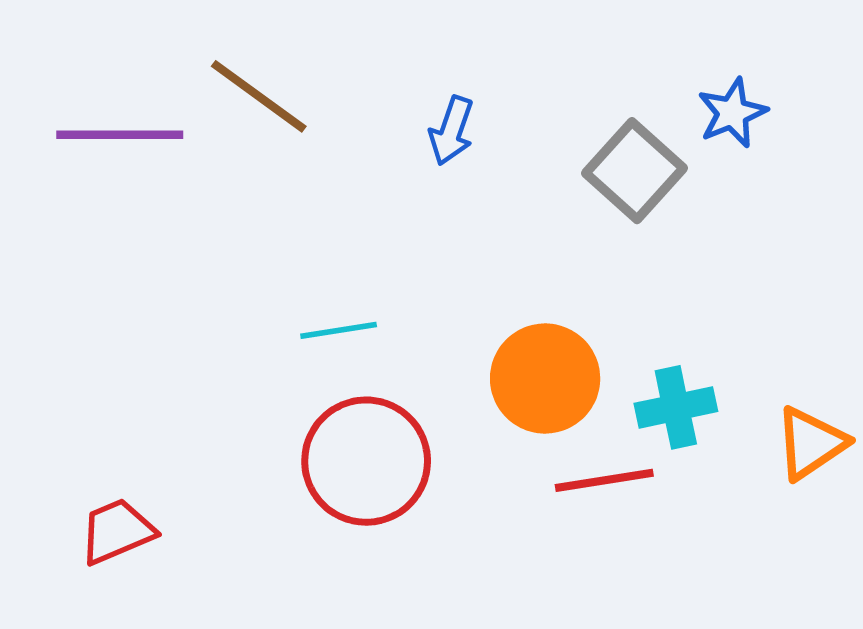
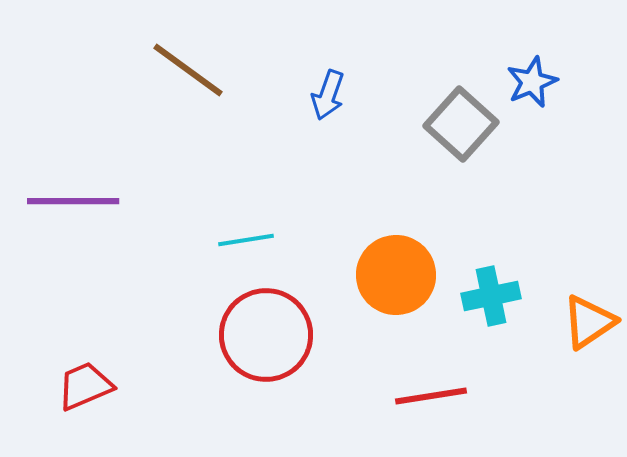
purple line: (120, 135) -> (73, 201), moved
red line: (604, 480) -> (431, 396), moved

